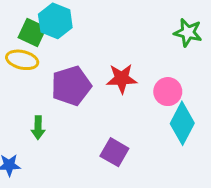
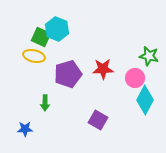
green star: (188, 32) -> (149, 56), moved

